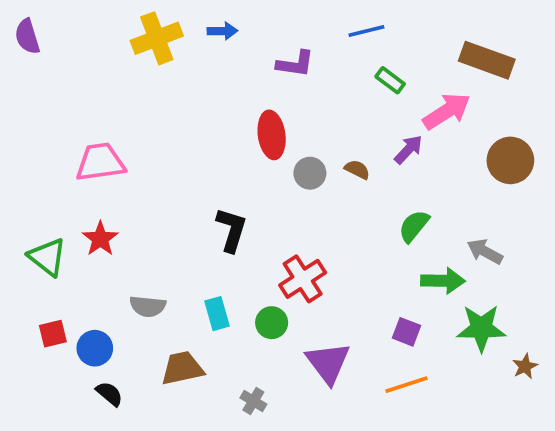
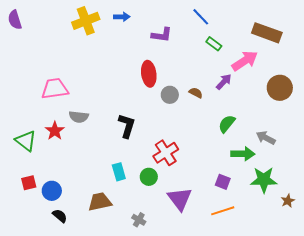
blue line: (366, 31) -> (201, 17), turned 60
gray semicircle: (148, 306) -> (79, 117), moved

